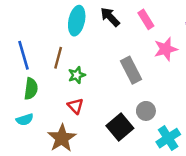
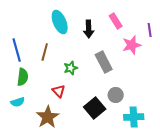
black arrow: (110, 17) -> (89, 29), moved, turned -138
cyan ellipse: (77, 21) -> (60, 22), turned -35
green star: (77, 75) -> (71, 68), moved
cyan cross: (168, 138) -> (134, 117), turned 30

